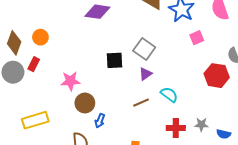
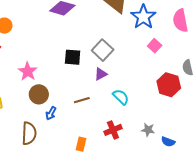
pink square: (197, 38) -> (155, 46), turned -32
pink star: (70, 81) -> (28, 71), turned 30
brown line: (141, 103) -> (82, 100), moved
red cross: (176, 128) -> (113, 130), moved, turned -30

